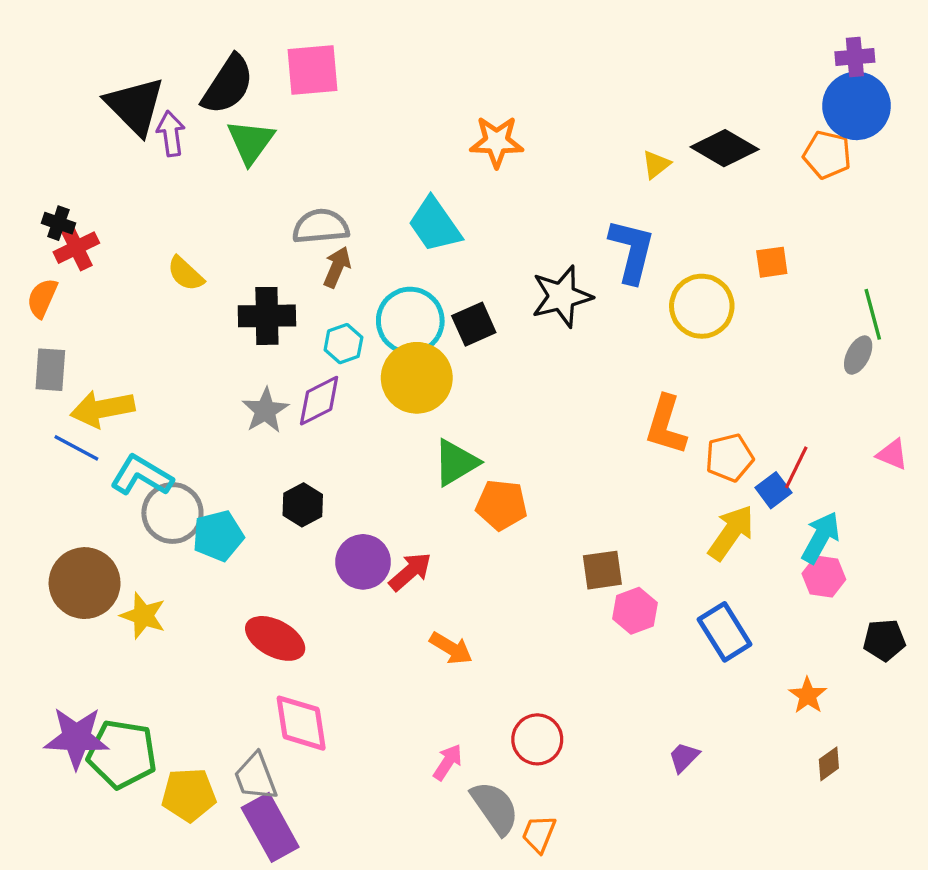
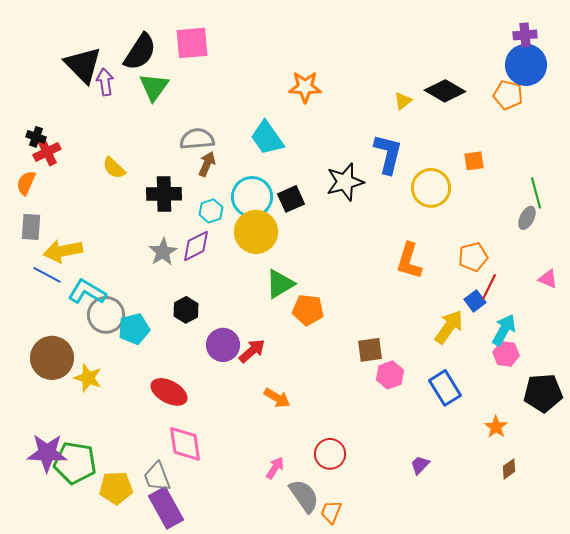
orange pentagon: (729, 458) -> (473, 257), moved
black pentagon: (884, 640) -> (543, 393), size x1.5

